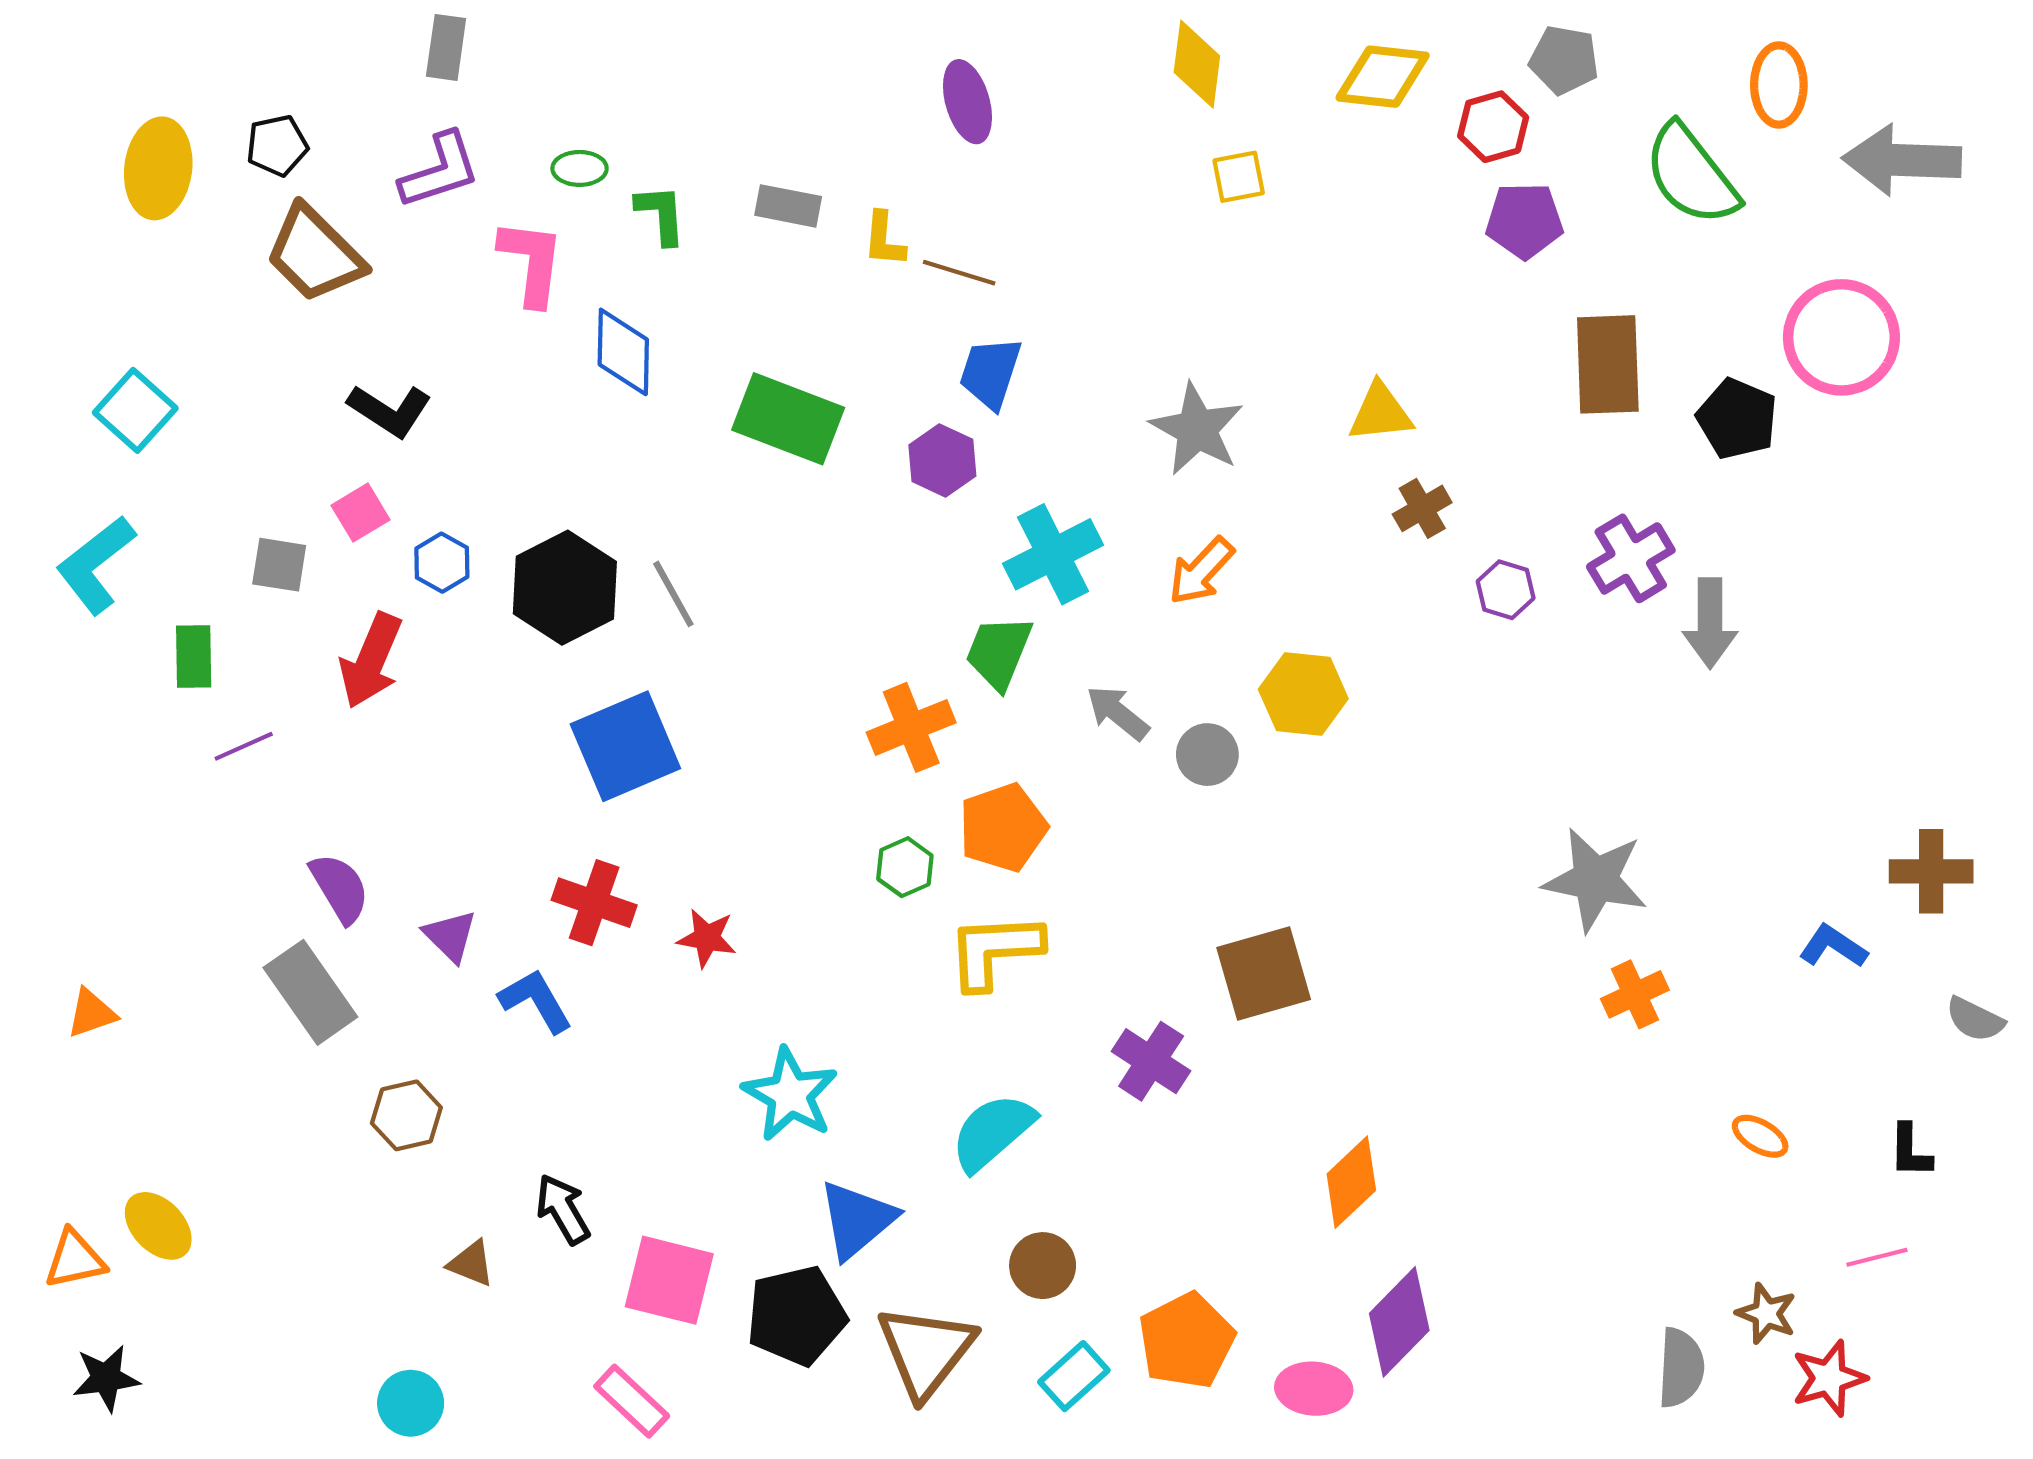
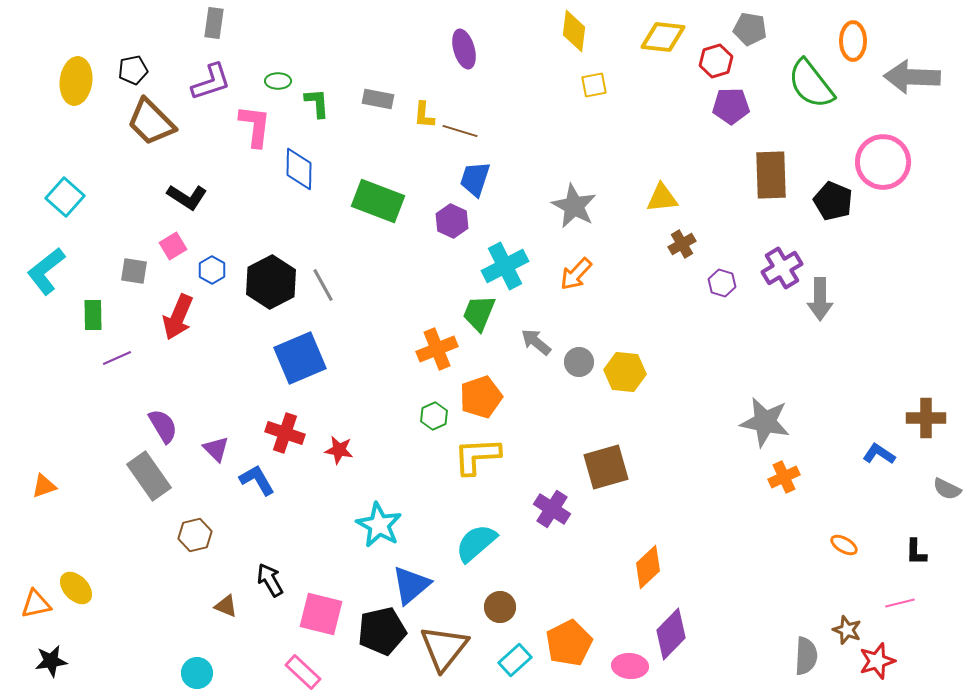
yellow hexagon: (1303, 694) -> (625, 372), moved

